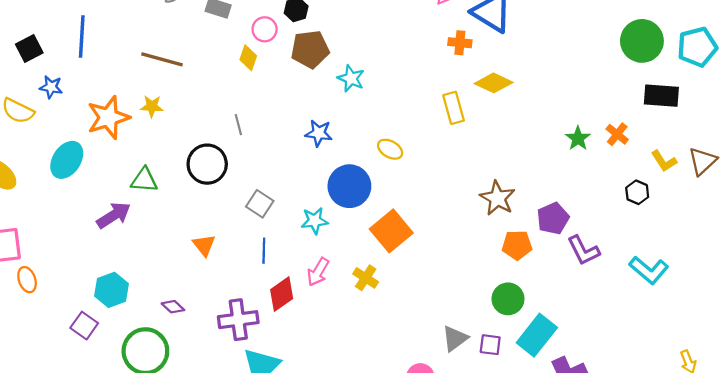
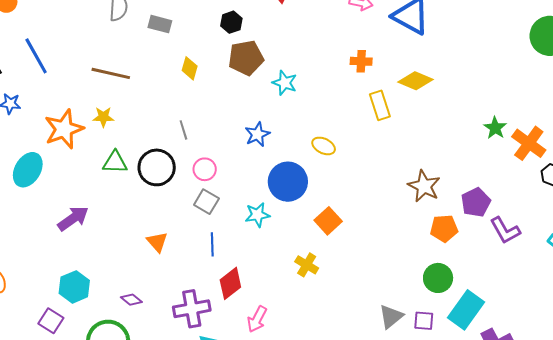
pink circle: (265, 29) -> (205, 169), moved
blue line: (82, 36) -> (36, 56), turned -30
orange cross: (460, 43) -> (361, 61), moved
blue star: (319, 133) -> (257, 134), turned -30
orange cross: (617, 134) -> (529, 143), moved, size x1.6
green triangle: (144, 180) -> (115, 162), moved
orange square: (391, 231) -> (328, 221), size x0.7
pink arrow: (318, 272) -> (257, 319), moved

